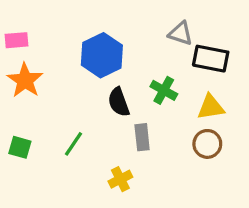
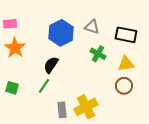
gray triangle: (181, 33) -> (92, 27), moved
black semicircle: (119, 102) -> (51, 65), moved, turned 54
gray rectangle: (142, 137) -> (62, 110), moved
yellow cross: (120, 179) -> (86, 107), moved, size x1.6

